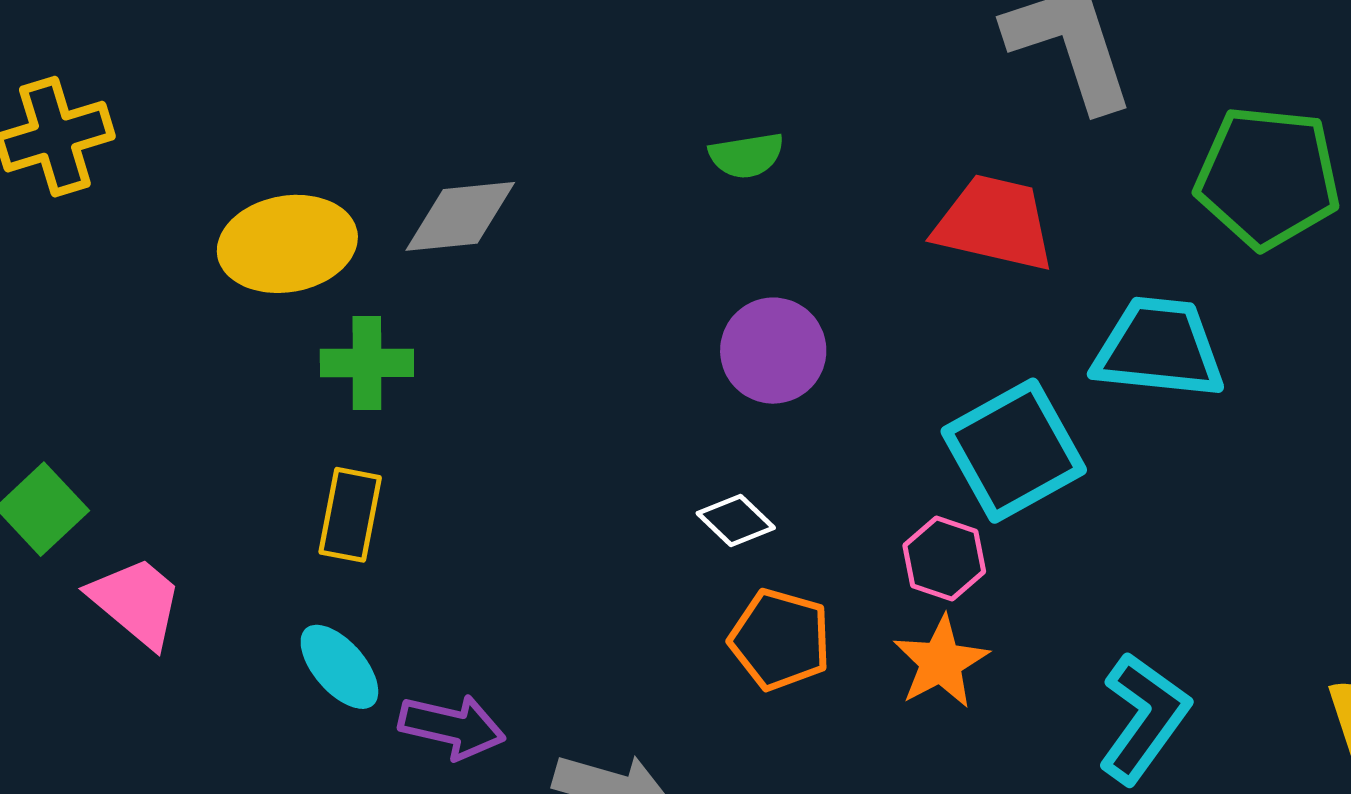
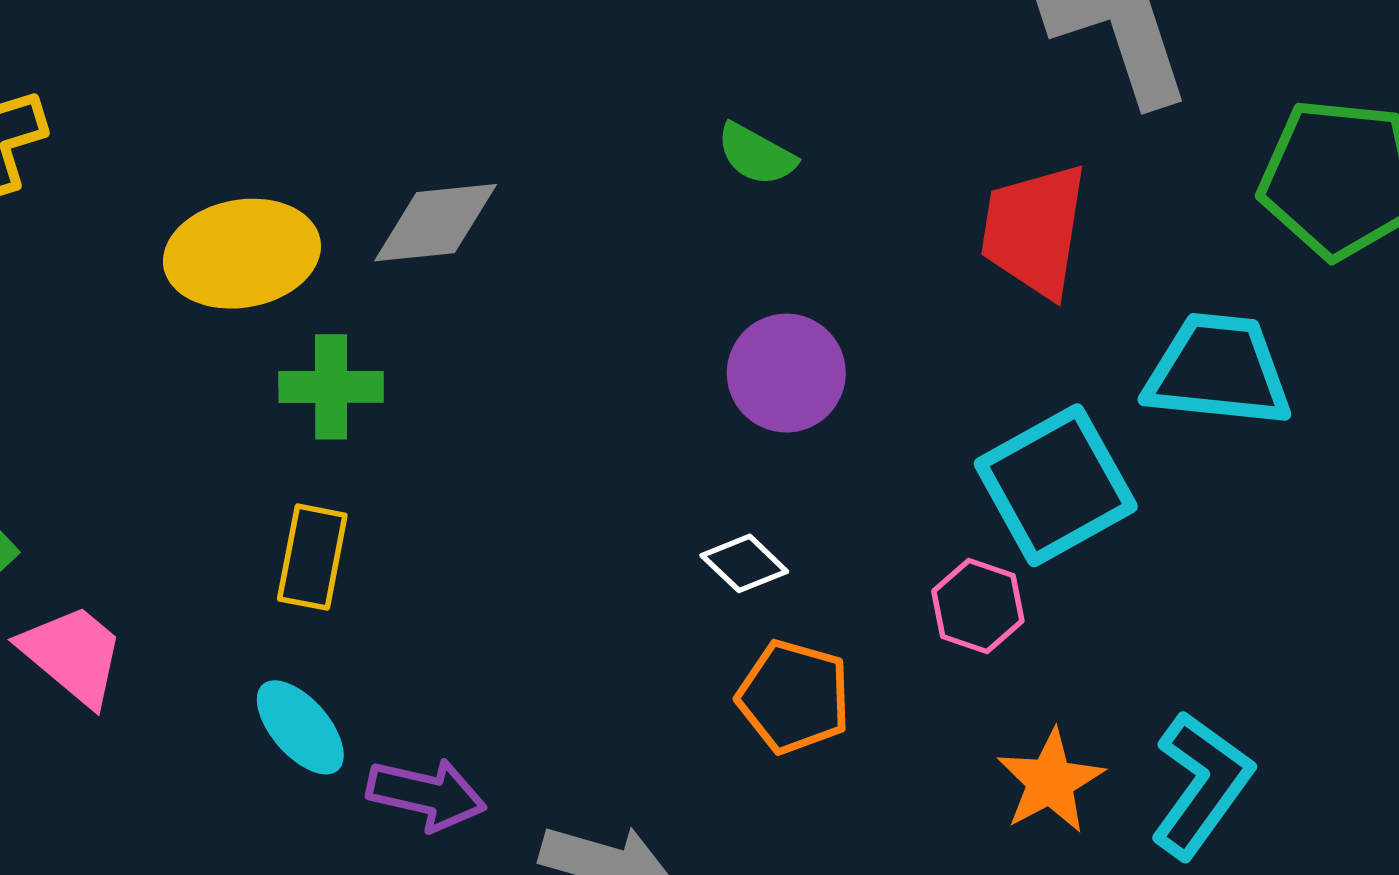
green semicircle: (746, 155) -> (756, 154), turned 38
red trapezoid: (994, 223) -> (1034, 230), turned -94
orange star: (941, 662) -> (1050, 781), moved

